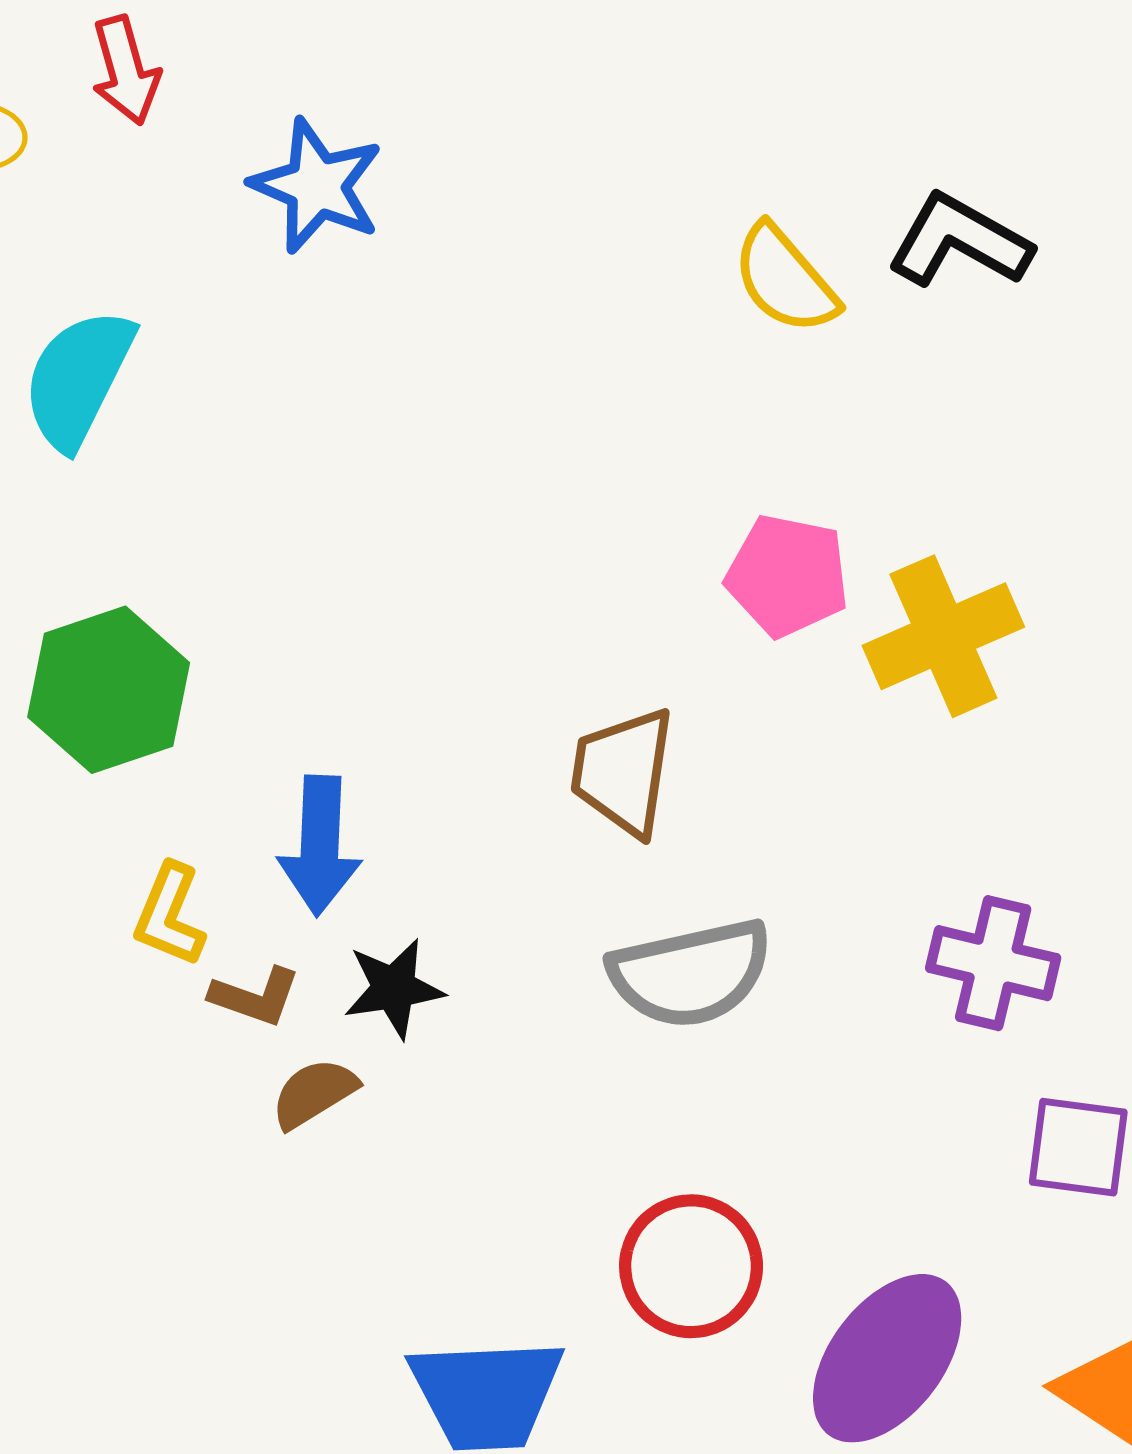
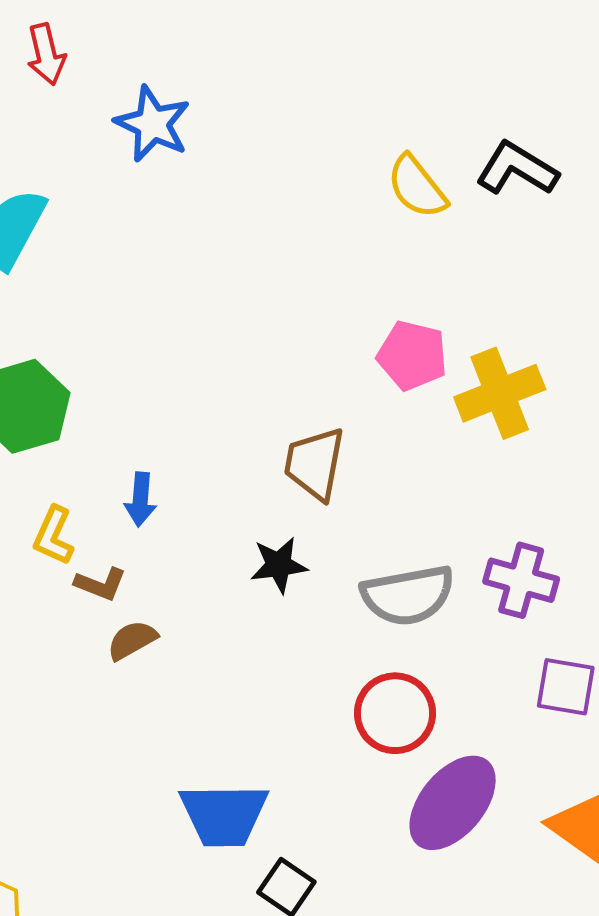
blue arrow: (320, 846) -> (140, 499), size x0.7
gray semicircle: (691, 973) -> (408, 595), moved
black star: (394, 988) -> (279, 565), moved
red circle: (691, 1266) -> (395, 713), moved

